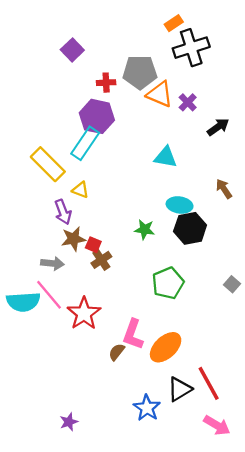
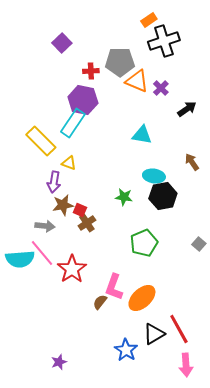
purple arrow: (63, 212) -> (54, 182), turned 30
pink arrow: (217, 425) -> (186, 365), turned 55

